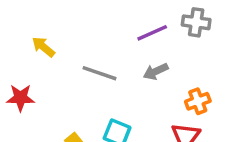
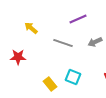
purple line: (152, 33) -> (78, 19), moved

